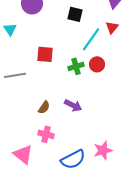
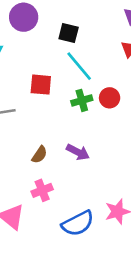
black square: (75, 14) -> (69, 33), moved
cyan line: (91, 39) -> (79, 66), moved, turned -75
pink cross: (46, 134) -> (42, 190), turned -35

